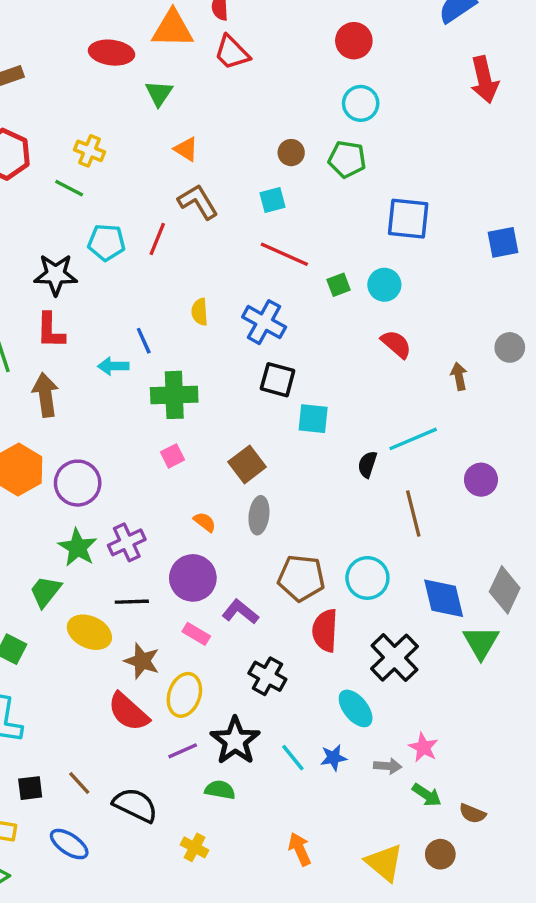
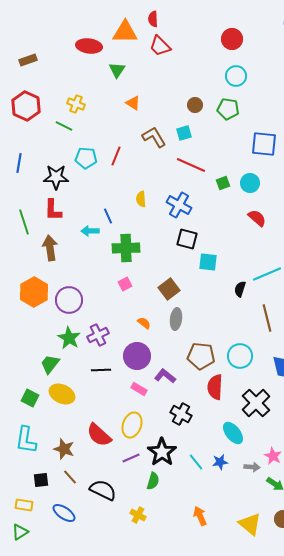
brown L-shape: (198, 202) -> (154, 137), moved
yellow ellipse: (89, 632) -> (62, 394), moved
brown star: (142, 661) -> (64, 449), moved
green semicircle: (220, 790) -> (153, 481), turned 96

